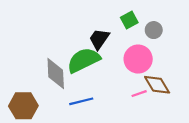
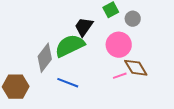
gray diamond: (56, 74) -> (45, 58), turned 40
blue line: (81, 101) -> (68, 83), turned 35

